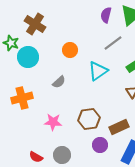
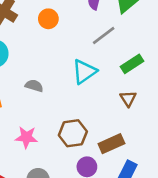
orange circle: (70, 50) -> (48, 19), moved
gray semicircle: (59, 82) -> (34, 86), turned -120

